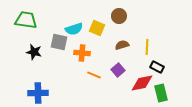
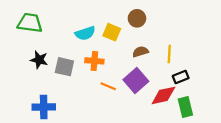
gray square: (59, 42) -> (64, 67), moved
black rectangle: (157, 67) -> (181, 77), turned -48
purple square: (118, 70) -> (136, 80), size x1.5

